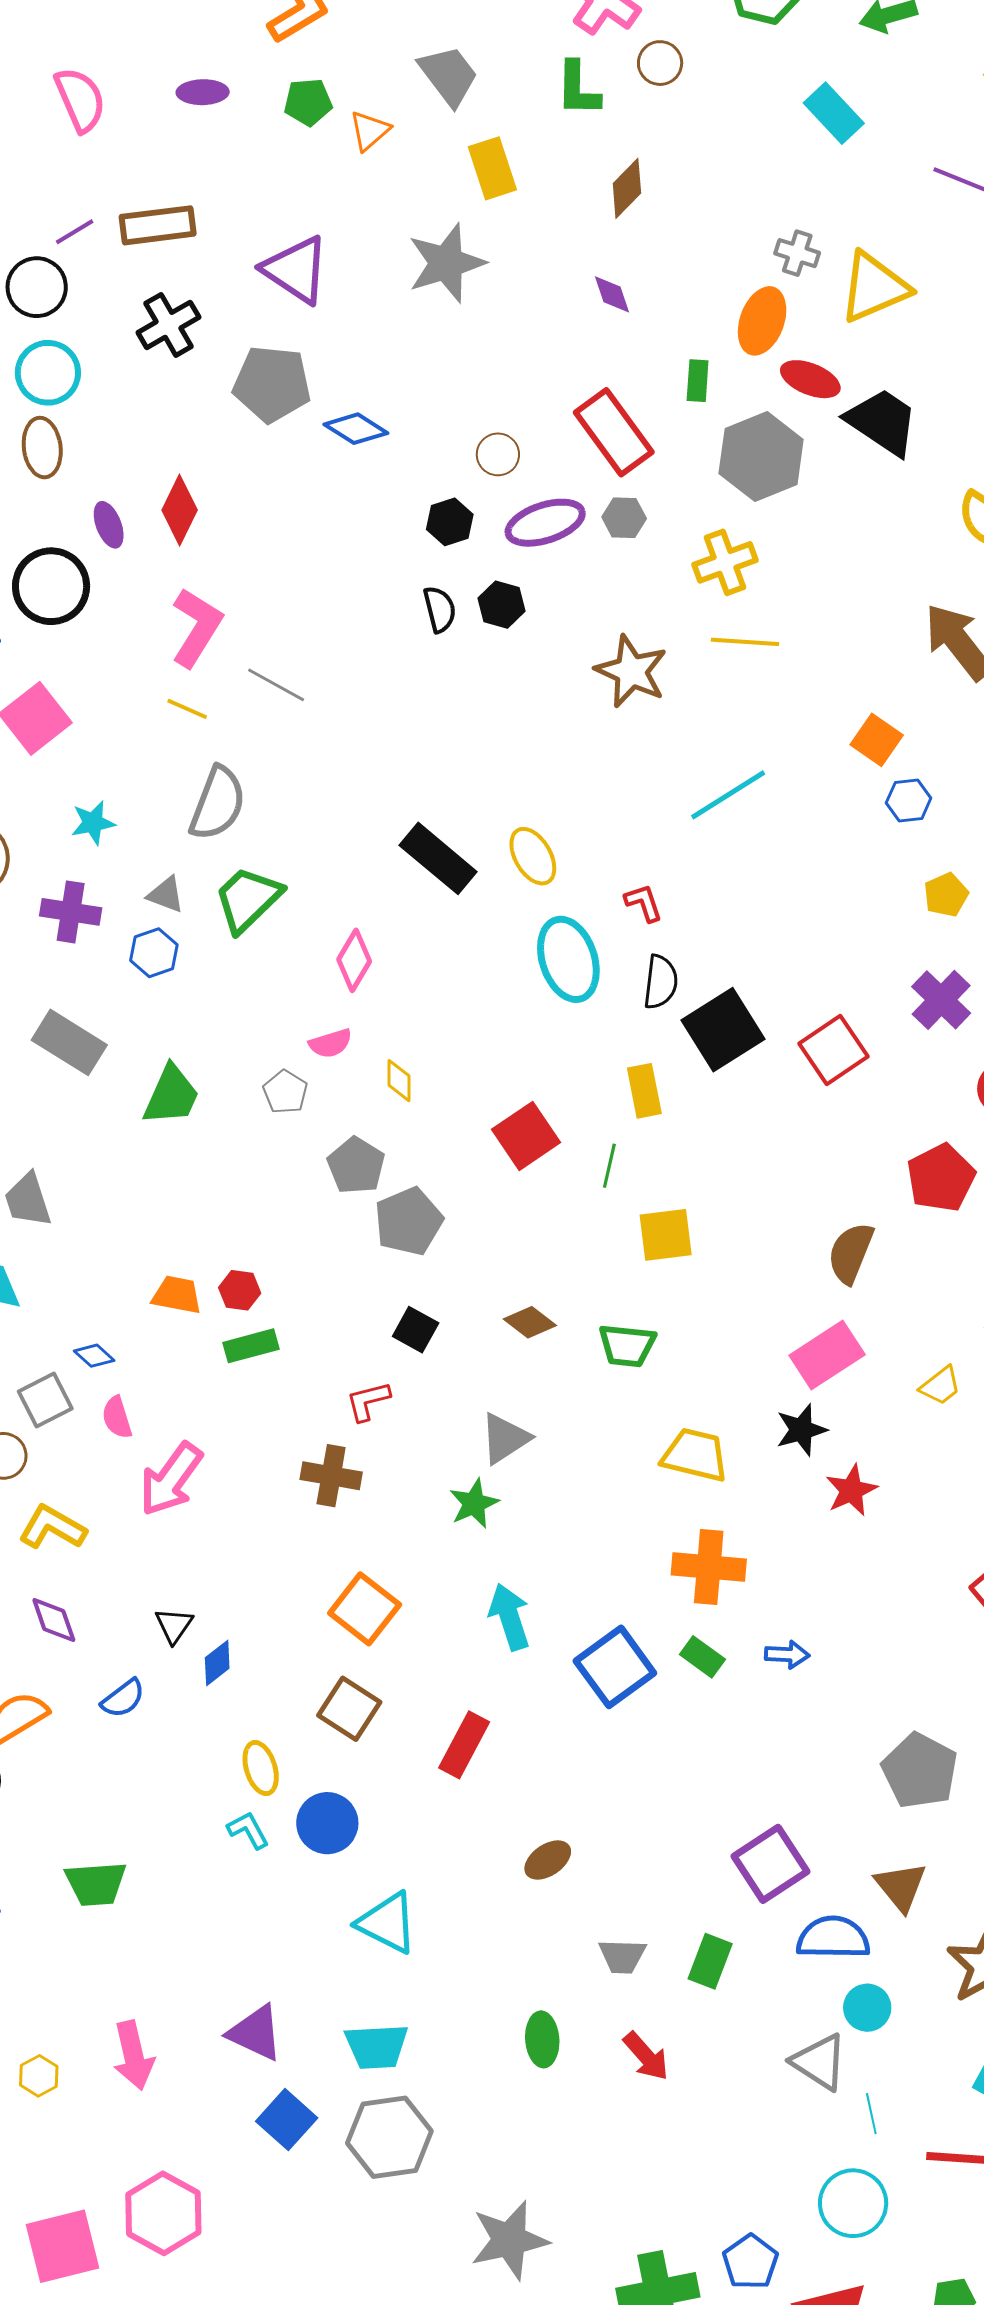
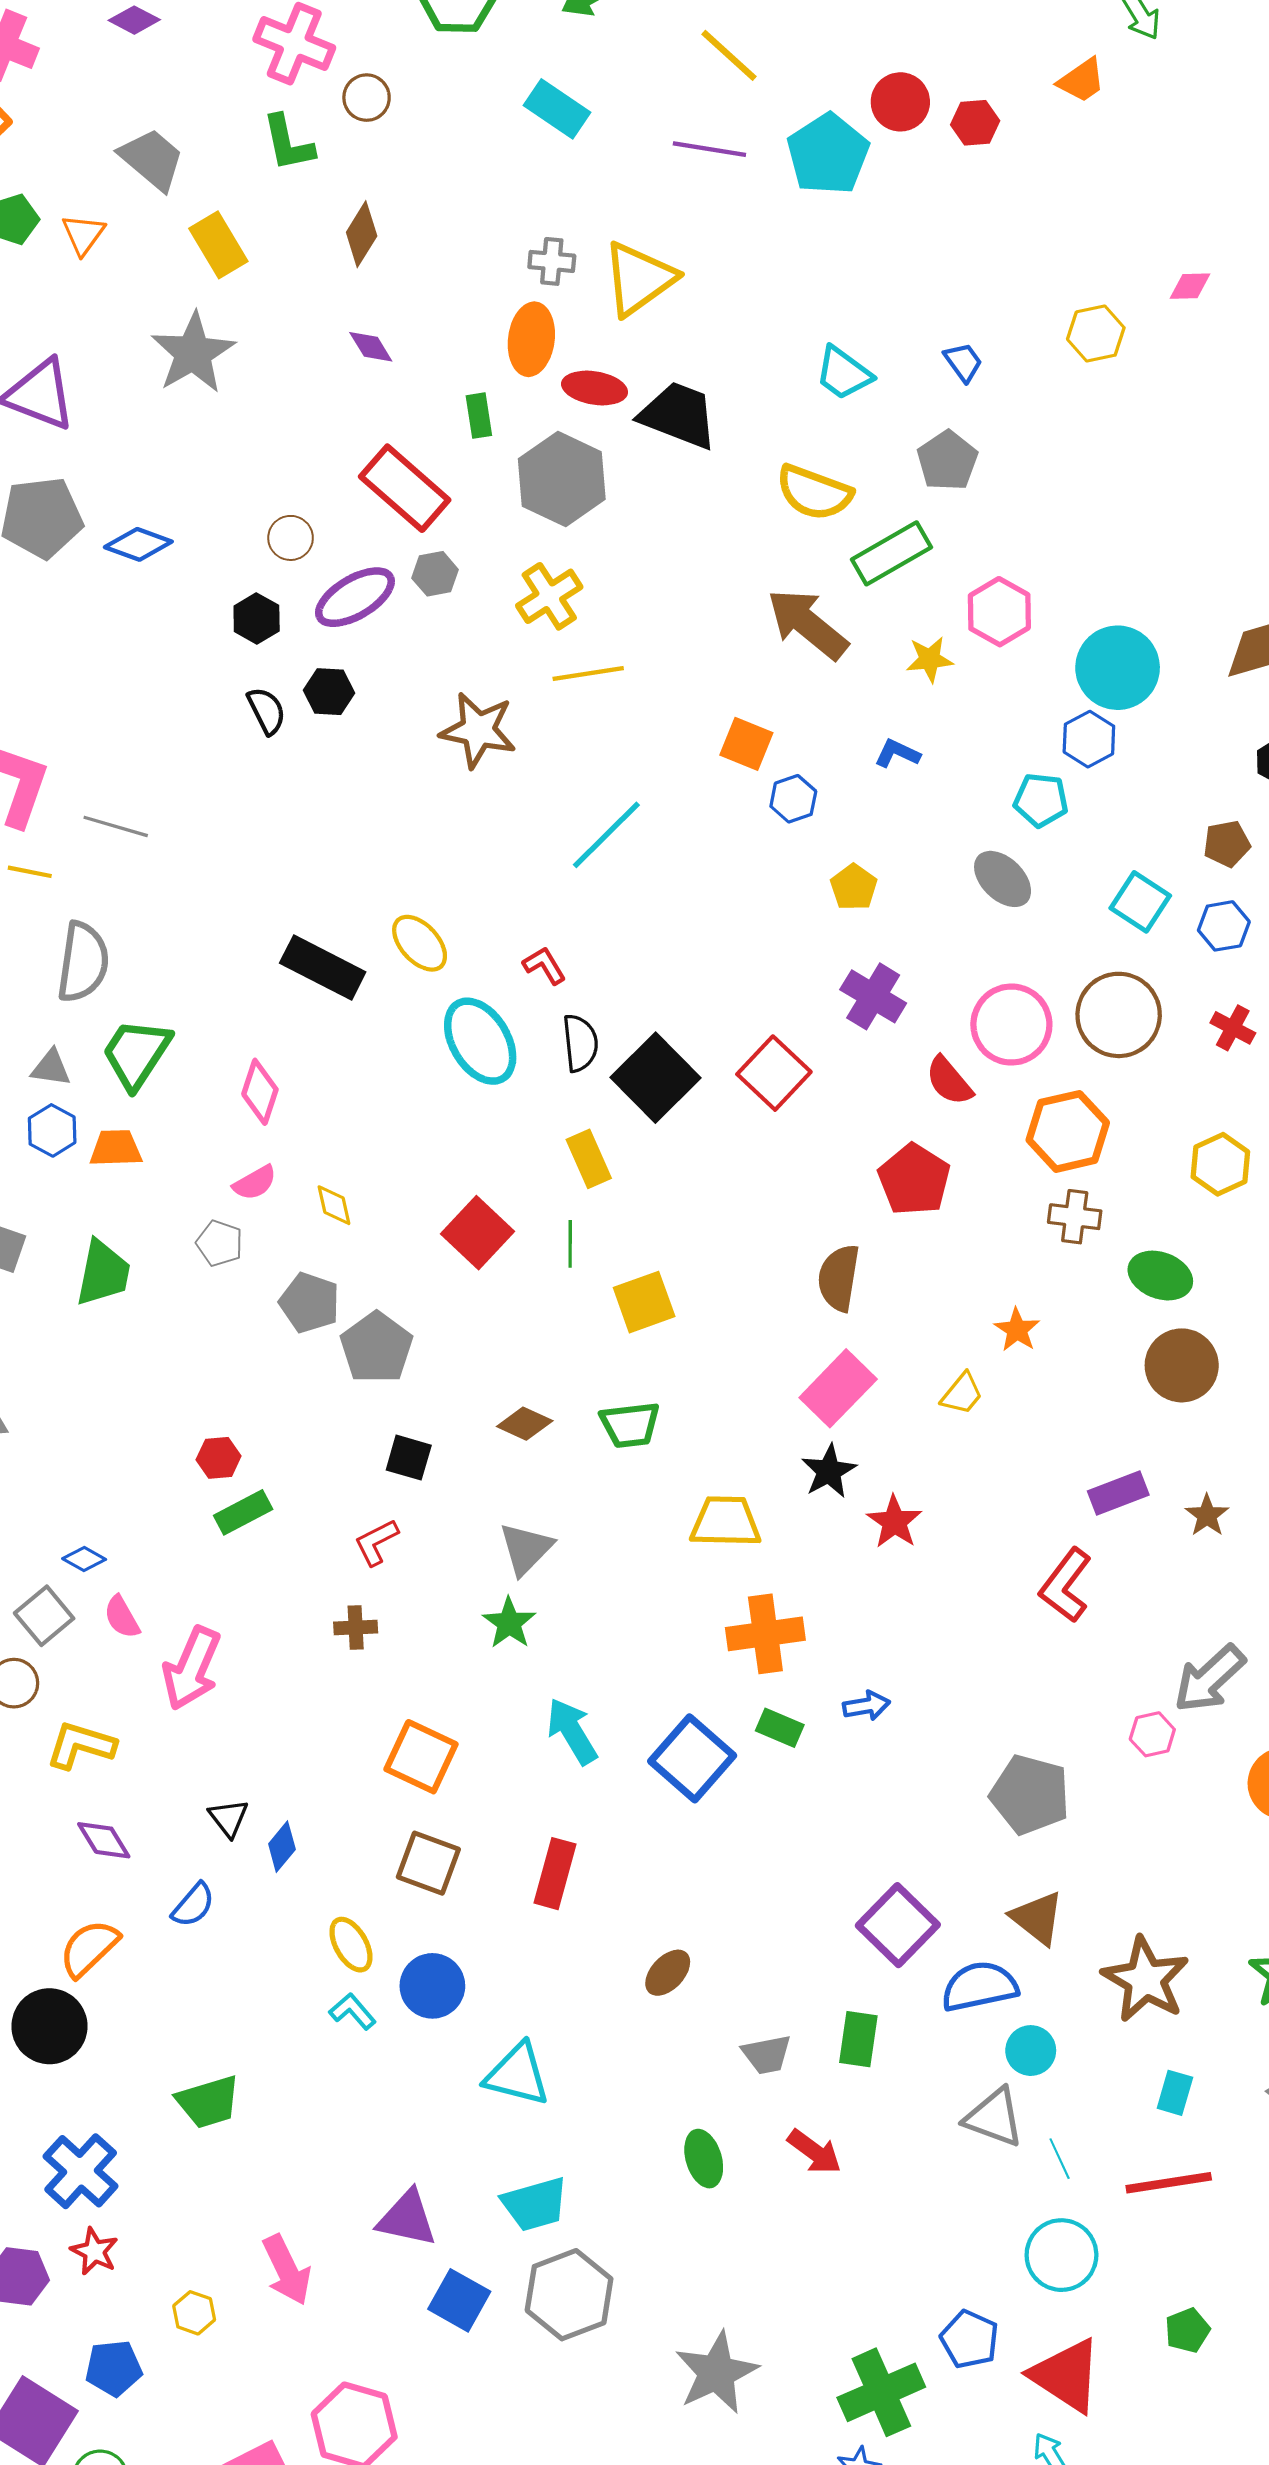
orange trapezoid: (177, 1295) -> (116, 1148), moved
brown cross: (331, 1476) -> (356, 1627), size x0.7

